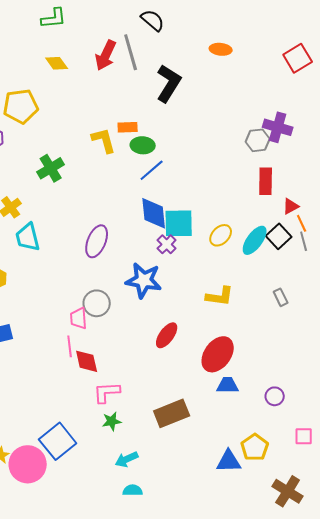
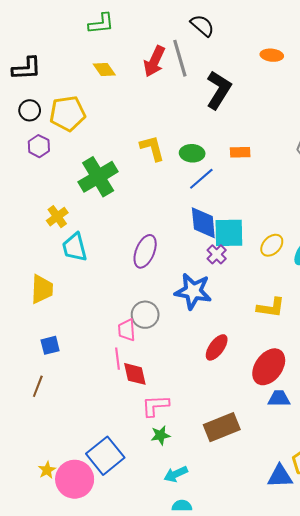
orange rectangle: (128, 127) -> (240, 152), moved
green cross: (51, 168) -> (98, 177), size x1.4

